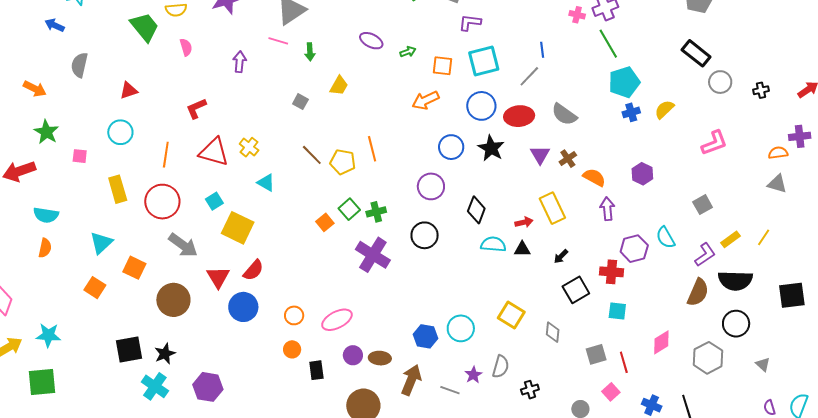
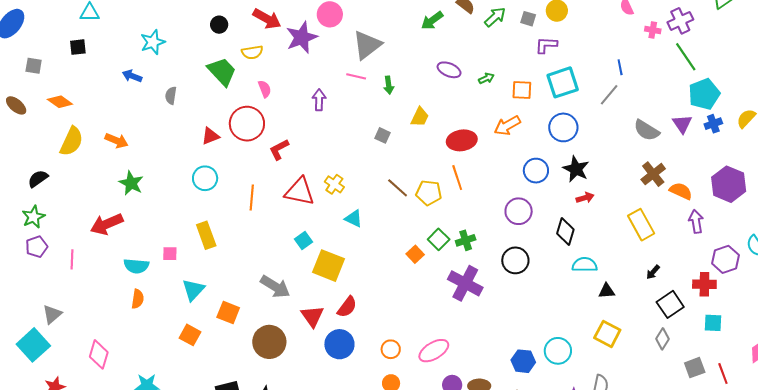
gray semicircle: (79, 65) -> (171, 96), moved, size x0.7
red ellipse: (519, 116) -> (462, 140), moved
purple triangle: (540, 155) -> (682, 124), moved
pink square: (80, 156) -> (170, 254), moved
brown cross: (568, 159) -> (653, 174), size x1.4
purple hexagon: (642, 174) -> (729, 184), size x1.6
red circle: (162, 202) -> (247, 124), moved
red arrow: (524, 222) -> (585, 198), moved
black triangle: (522, 249) -> (607, 291), moved
gray diamond: (553, 332) -> (663, 339), moved, turned 30

